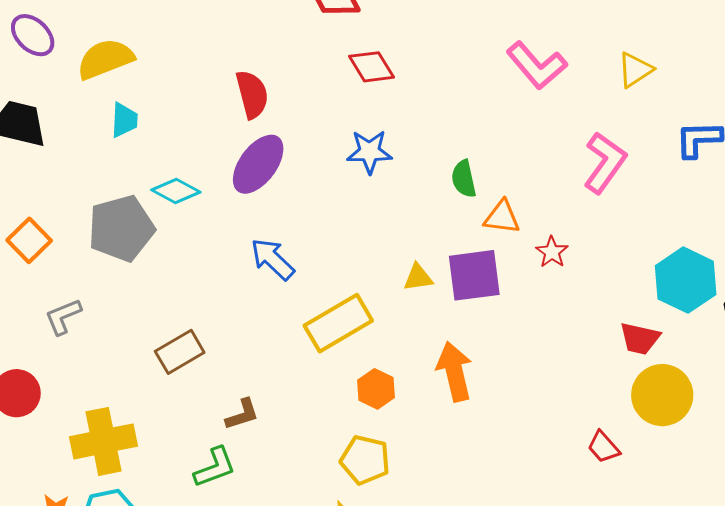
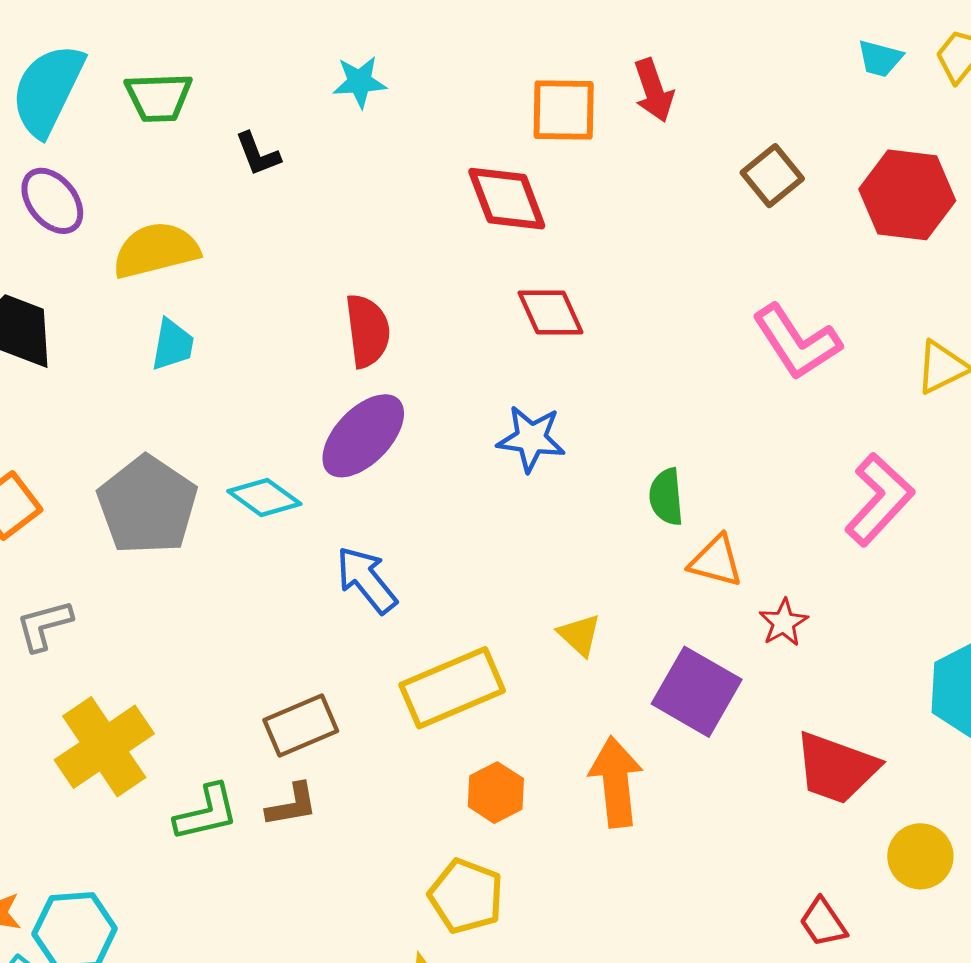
cyan diamond: (176, 191) -> (264, 498), moved
gray pentagon: (121, 228) -> (147, 505), turned -30
purple square: (474, 275) -> (697, 692), moved, turned 30
yellow triangle: (418, 278) -> (580, 635), turned 44
red trapezoid: (640, 338) -> (836, 768), moved, size x1.4
brown rectangle: (180, 352) -> (301, 725), moved
yellow circle: (662, 395) -> (920, 856), size x0.7
yellow cross: (104, 441) -> (104, 747), moved, turned -30
green L-shape: (215, 467) -> (206, 813), moved

